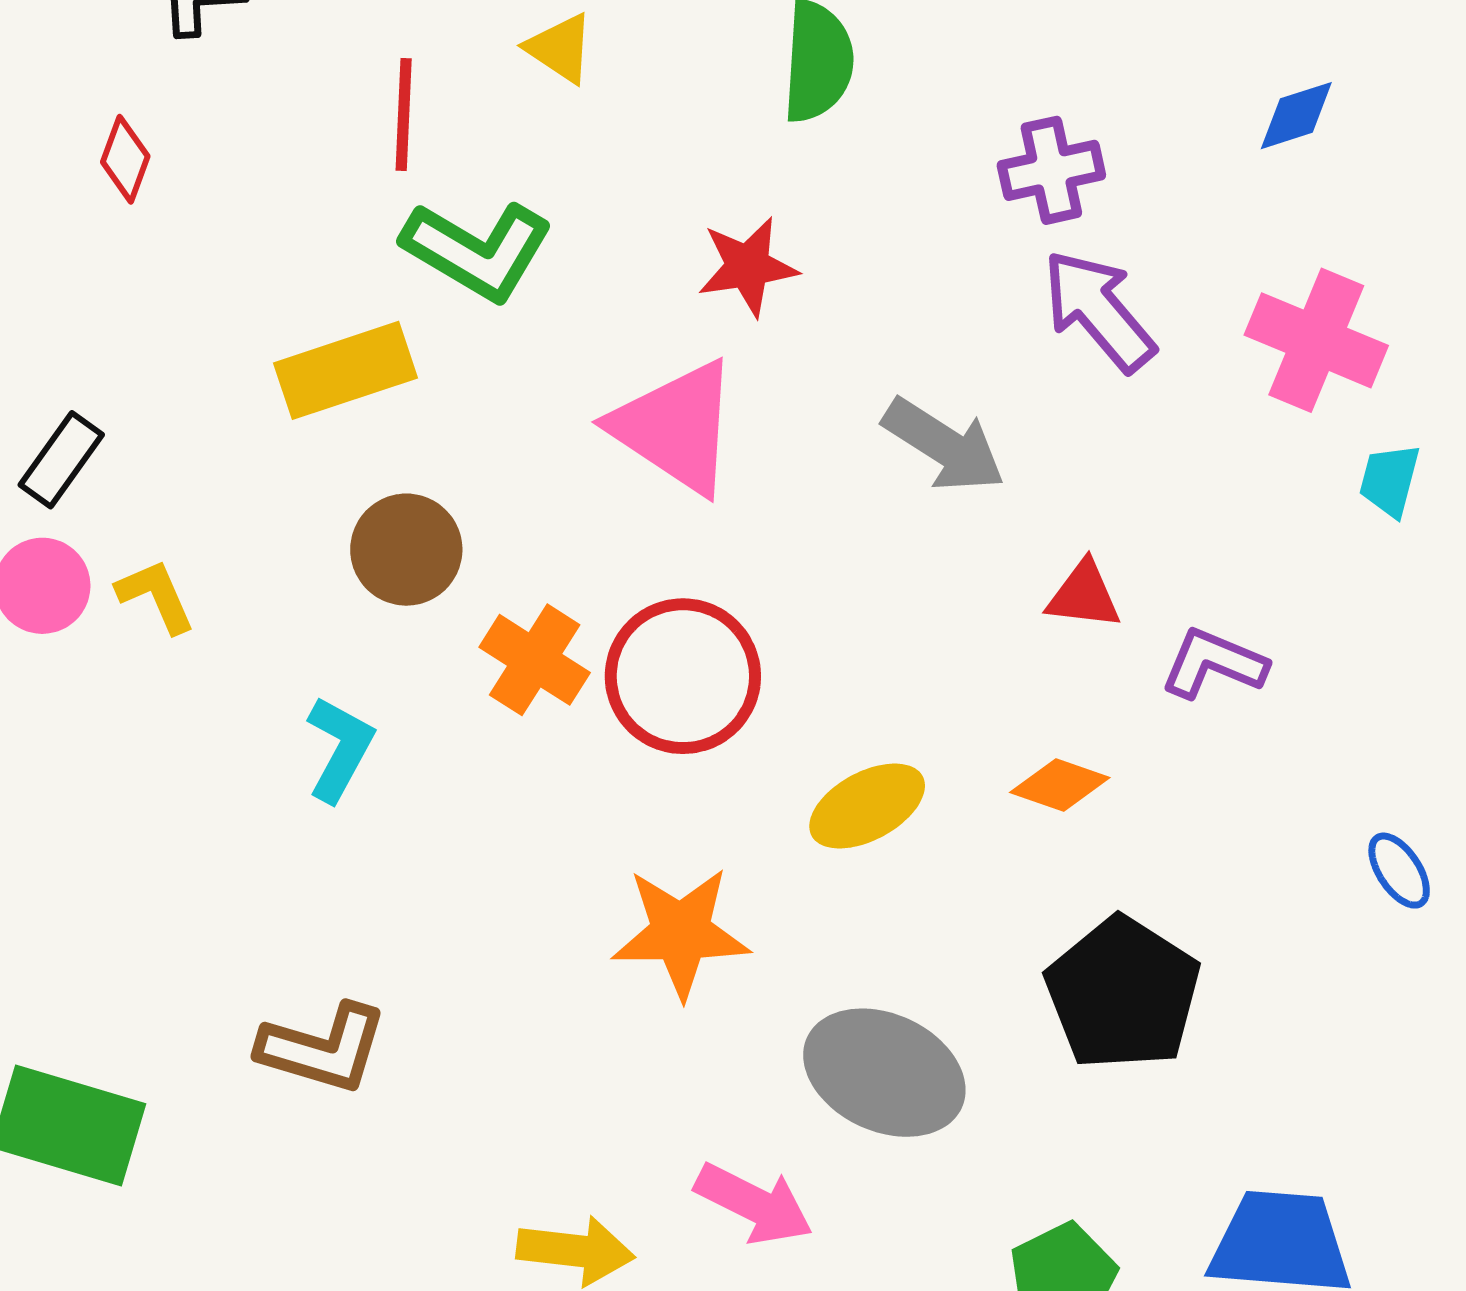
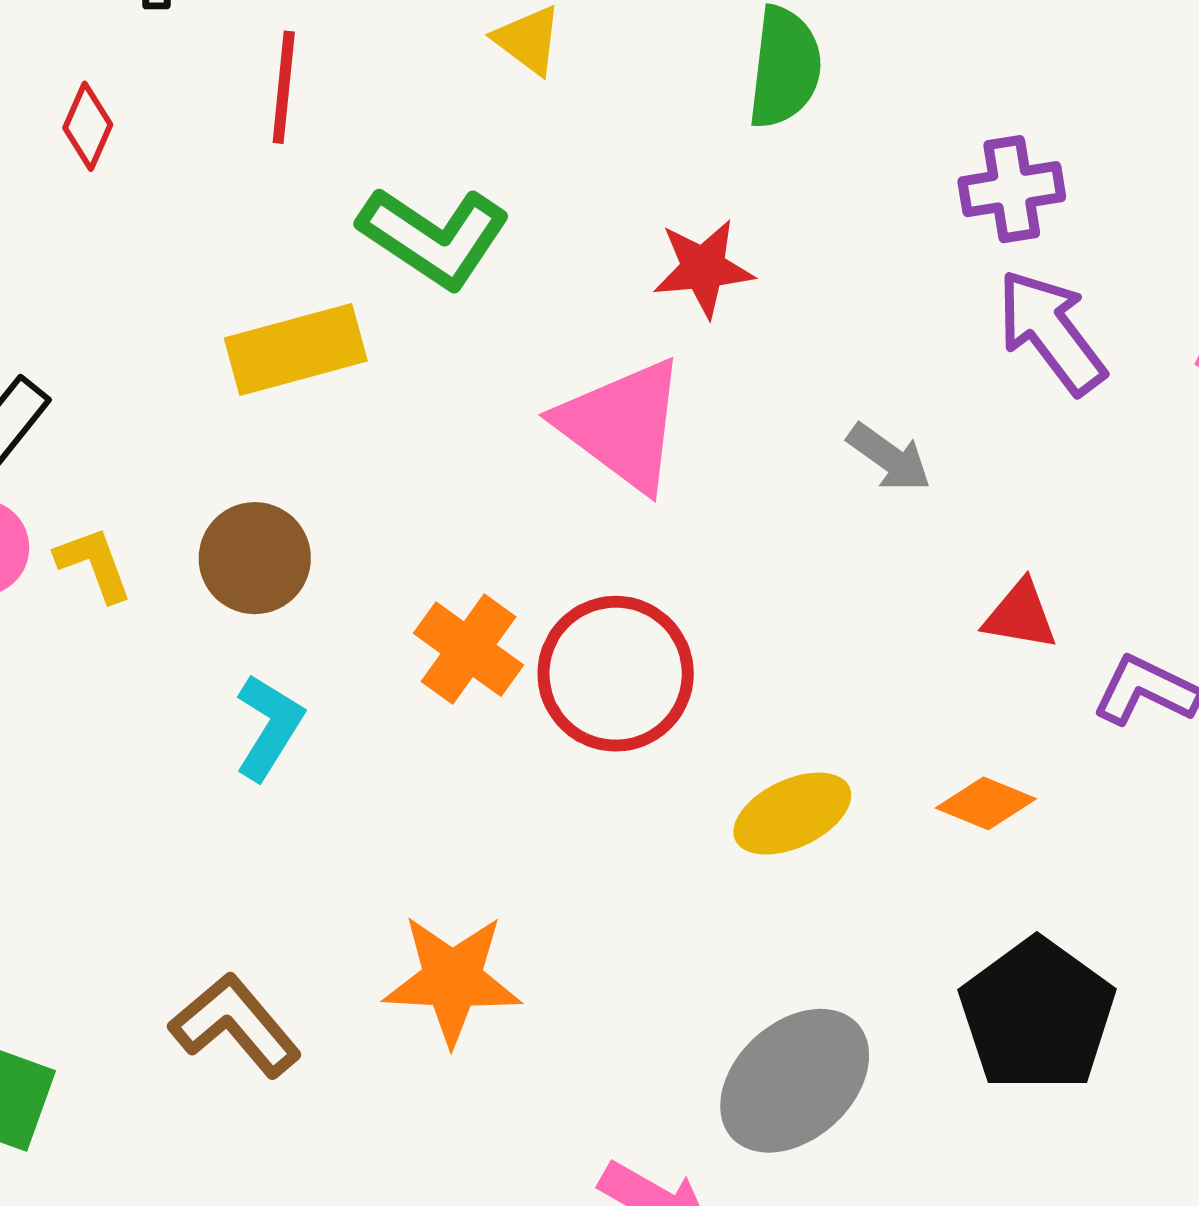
red line: (404, 115) -> (284, 87), moved
gray arrow: (944, 445) -> (889, 458), size x0.7
brown circle: (406, 550) -> (255, 558), moved
orange star: (681, 933) -> (452, 979), moved
brown L-shape: (323, 1048) -> (235, 1025), turned -150
gray ellipse: (884, 1073) -> (795, 1081), turned -70

